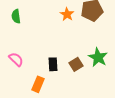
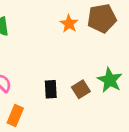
orange rectangle: (38, 84) -> (15, 116), moved

